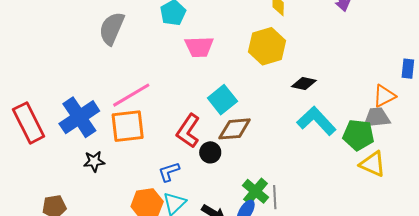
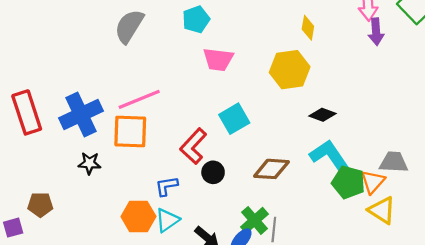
orange triangle: (384, 96) -> (373, 182), moved, turned -30
brown diamond: (235, 129) -> (271, 169), moved
green pentagon: (358, 135) -> (348, 182), moved

